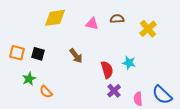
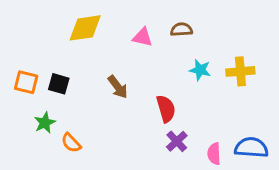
yellow cross: (148, 29) -> (240, 71), moved, turned 36
cyan star: (129, 63) -> (200, 70), moved
blue semicircle: (162, 95) -> (251, 148), turned 140

